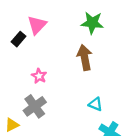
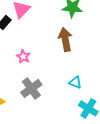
gray cross: (35, 106) -> (31, 88), moved

